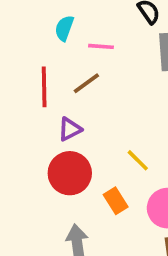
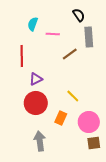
brown line: (86, 83) -> (70, 54), moved
orange rectangle: (116, 201) -> (61, 118), turned 56

